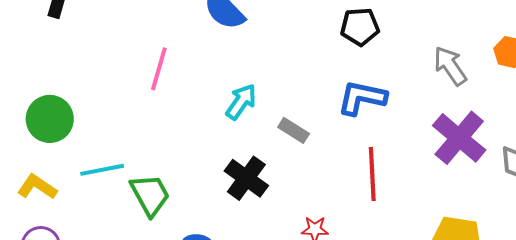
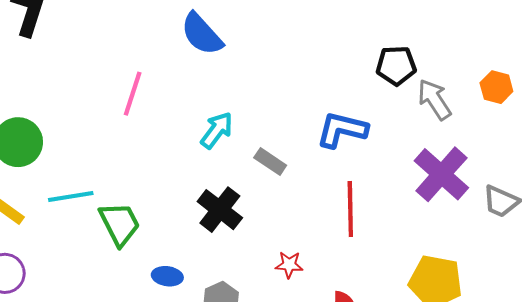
black pentagon: (360, 27) -> (396, 66), moved

